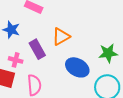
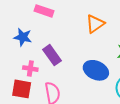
orange triangle: (61, 36) -> (95, 24), moved

